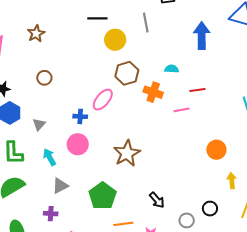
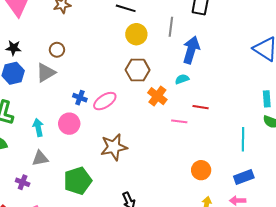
blue arrow: (202, 36) -> (191, 50), moved
cyan semicircle: (172, 69) -> (182, 79), turned -40
pink ellipse: (103, 100) -> (105, 101), moved
gray triangle: (39, 124) -> (46, 73), moved, size x1.5

